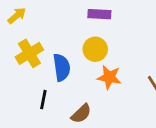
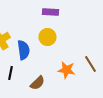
orange star: (109, 77) -> (66, 70), moved

